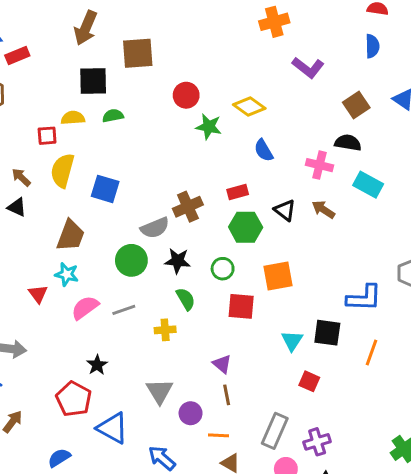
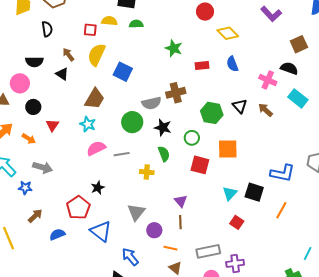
red circle: (186, 95) -> (205, 12), moved
green star: (209, 127) -> (174, 48), moved
red rectangle: (238, 192) -> (202, 66), moved
red triangle: (38, 294) -> (52, 125), moved
gray rectangle: (275, 431) -> (208, 251), turned 45
blue semicircle: (59, 458) -> (57, 234), moved

